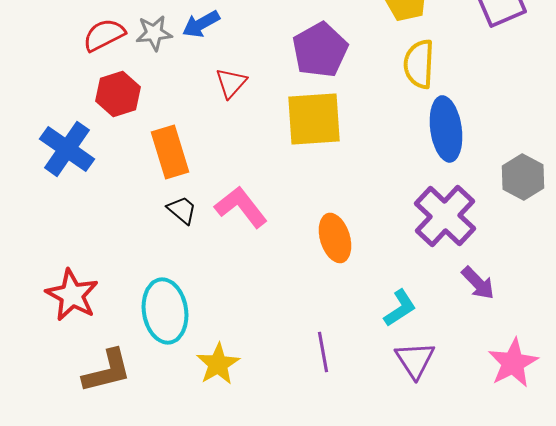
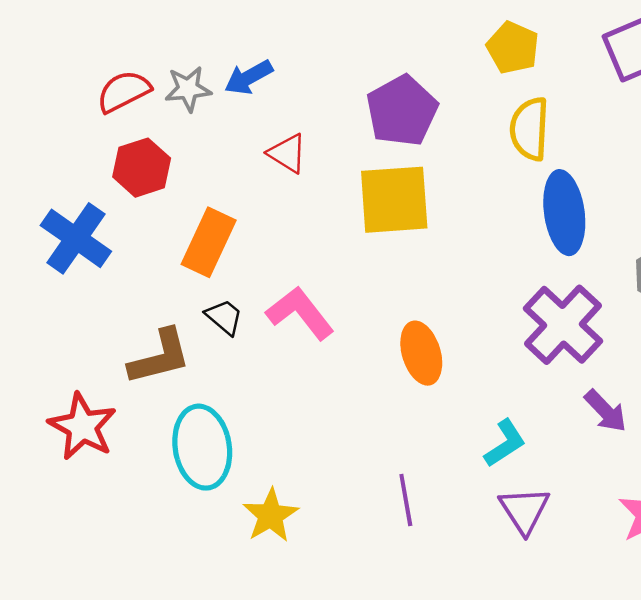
red triangle: (231, 83) -> (287, 153), turned -40
orange rectangle: (170, 152) -> (209, 242), turned 42
brown L-shape: (107, 371) -> (160, 357), moved

